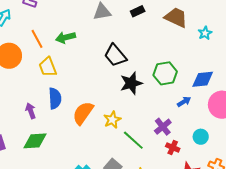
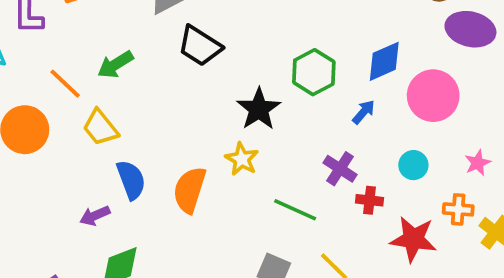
black trapezoid: (115, 55) -> (200, 46), moved
purple arrow: (31, 111) -> (95, 216), turned -77
yellow star: (112, 120) -> (242, 159), moved

